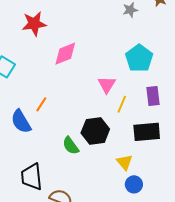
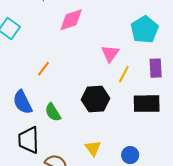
blue semicircle: (21, 121) -> (23, 102), moved
green semicircle: (71, 146) -> (53, 112), moved
yellow triangle: (125, 162) -> (93, 148), moved

